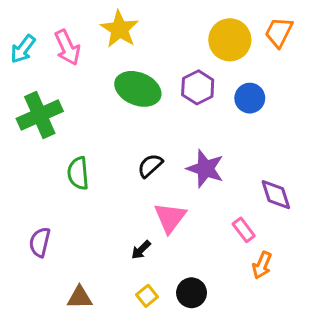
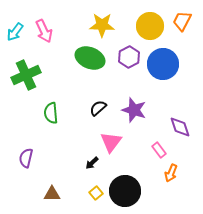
yellow star: (119, 29) -> (102, 25), moved, turned -30
blue circle: (250, 98) -> (163, 64), size x1.6
black circle: (192, 293) -> (125, 191), size x1.6

